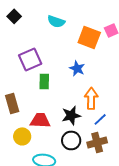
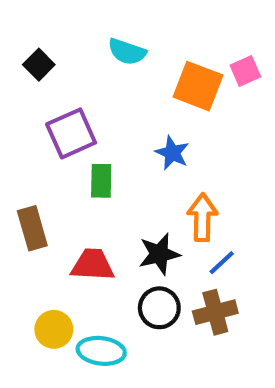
black square: (14, 16) -> (39, 65), moved
yellow circle: (22, 136) -> (54, 329), moved

